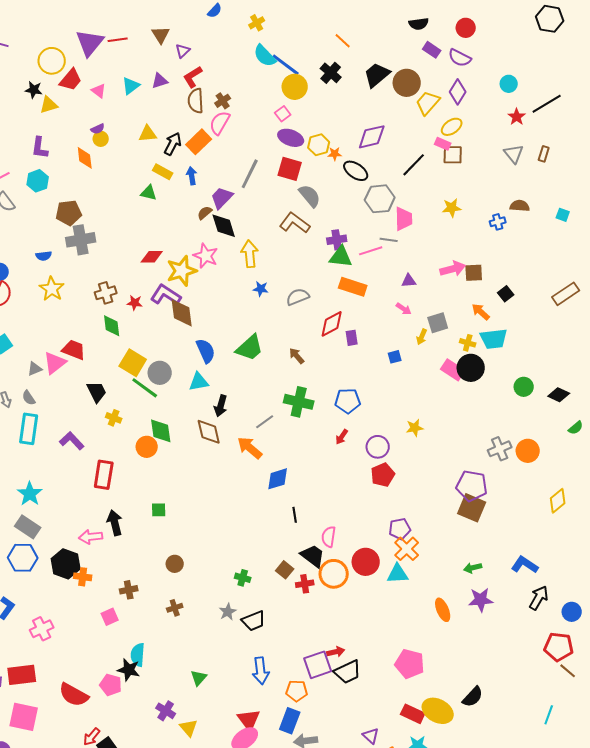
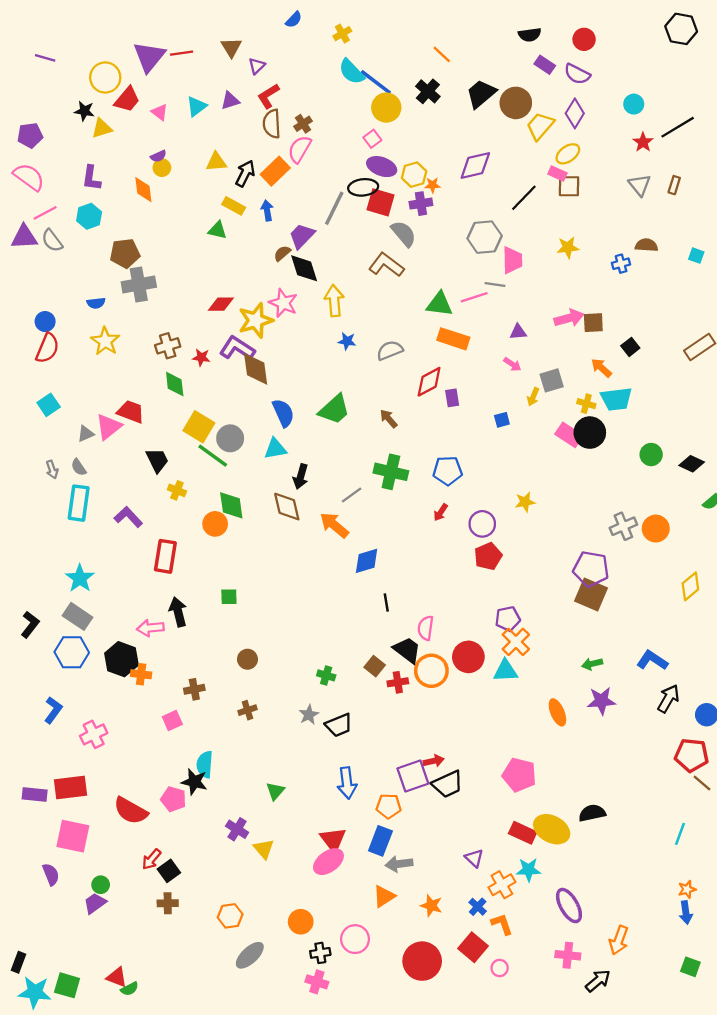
black ellipse: (356, 171) -> (363, 187), moved, turned -40
purple cross: (337, 240) -> (421, 204), moved
black semicircle: (473, 697) -> (592, 813), turned -145

